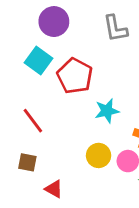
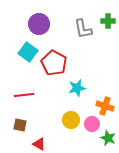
red line: (33, 121) -> (24, 95), turned -60

